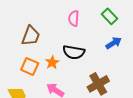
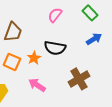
pink semicircle: (74, 18) -> (55, 15), turned 35

